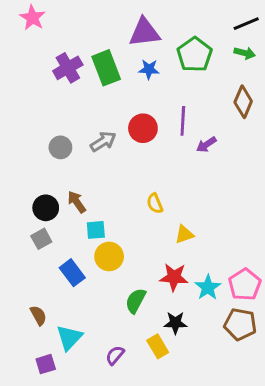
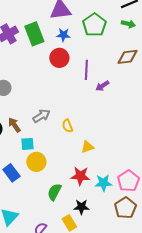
brown diamond: (243, 102) -> (127, 57), turned 60
red circle: (143, 128) -> (59, 58), moved
gray arrow: (103, 141) -> (41, 116), moved
cyan star: (208, 287) -> (103, 183), turned 30
brown pentagon: (240, 324) -> (125, 208), turned 30

